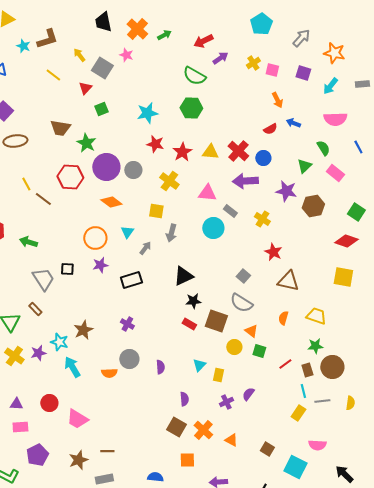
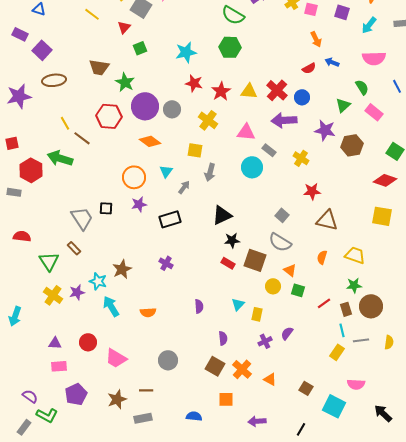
green arrow: (28, 242) -> (60, 158), moved, size x1.4
red star: (273, 252) -> (312, 191), turned -30
gray circle: (129, 359) -> (168, 360), moved

